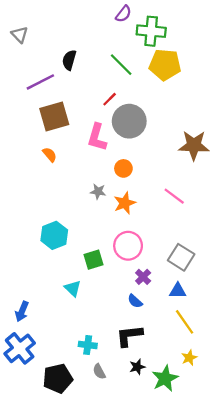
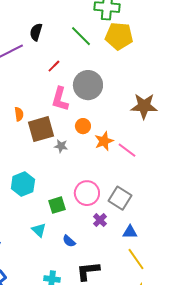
red line: (110, 99) -> (54, 66), moved
brown square: (54, 117) -> (41, 129), moved
orange semicircle: (50, 155) -> (19, 114), turned 32
orange star: (125, 203) -> (104, 141), moved
gray square: (181, 257) -> (120, 198), moved
blue semicircle: (135, 301) -> (69, 241), moved

